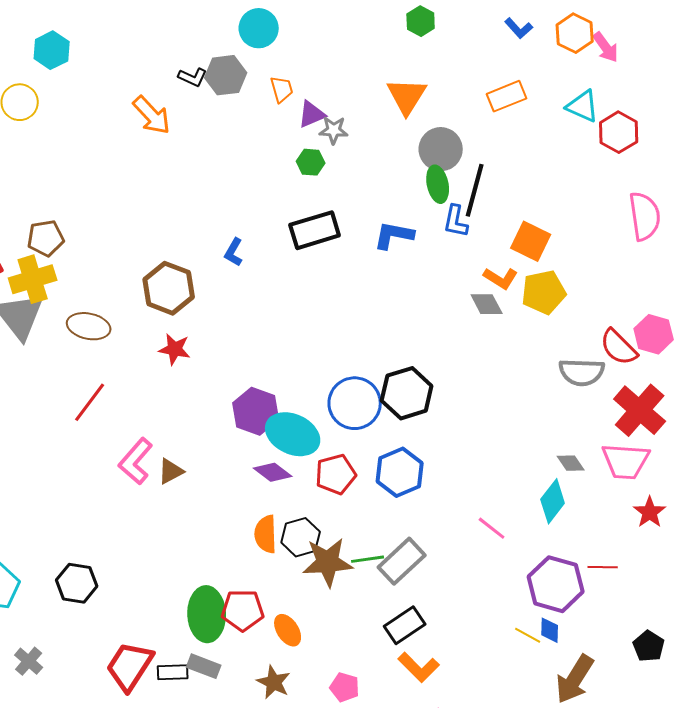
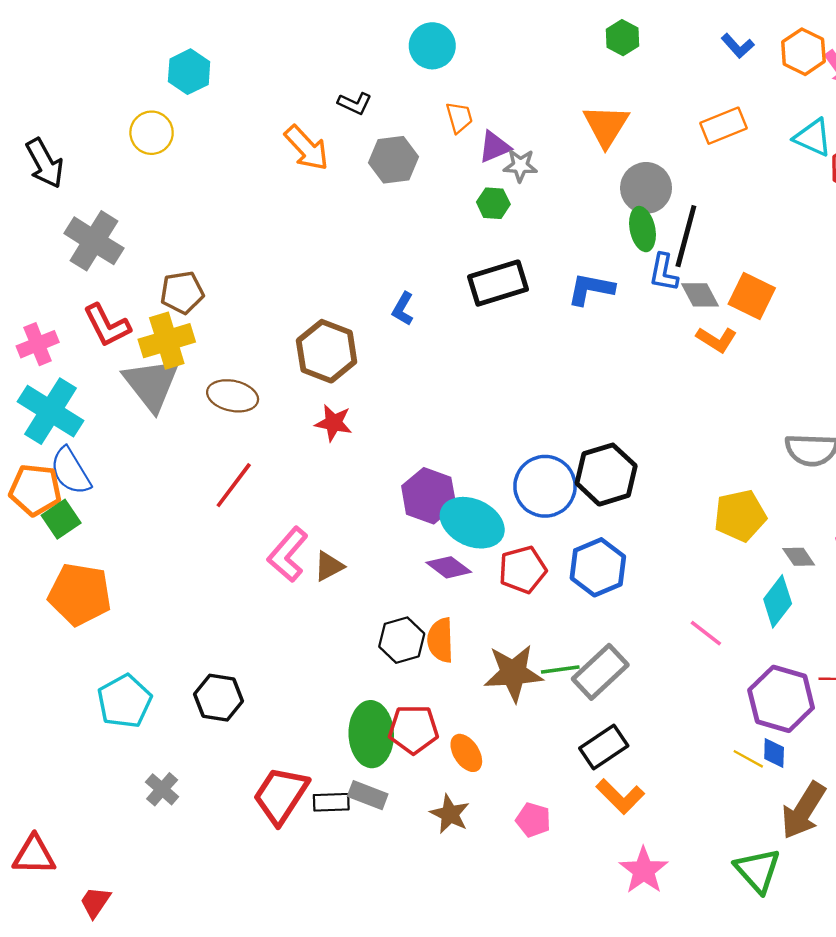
gray hexagon: (226, 75) -> (393, 160), moved
yellow pentagon: (544, 292) -> (740, 516), moved
gray diamond: (487, 304) -> (700, 295), moved
black hexagon: (301, 537) -> (402, 640), moved

